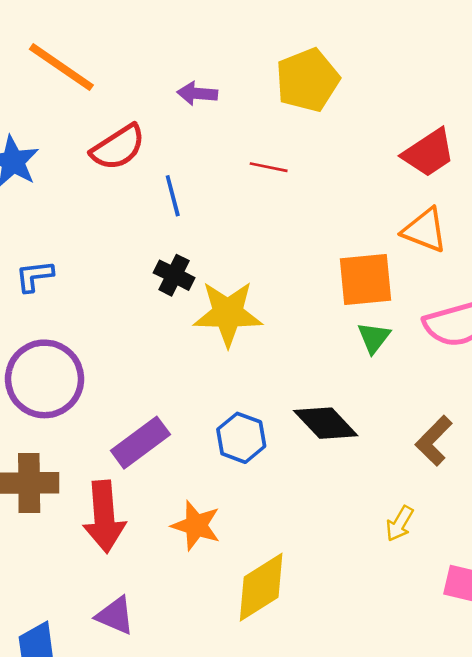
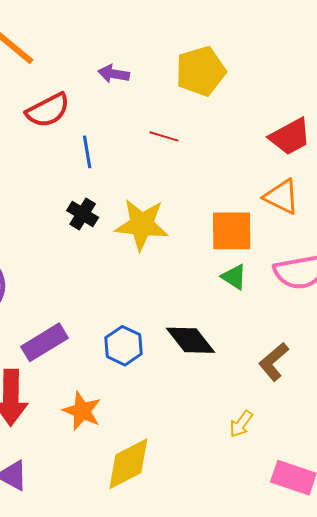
yellow star: (228, 313) -> (142, 225), moved
green triangle: (374, 338) -> (234, 277), turned -40

